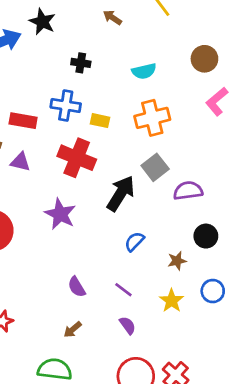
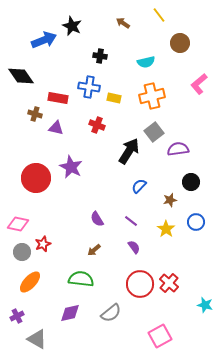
brown circle: (204, 59) -> (180, 43), moved
red cross: (77, 158) -> (97, 125), size x0.6
purple star: (60, 214) -> (71, 167), moved

